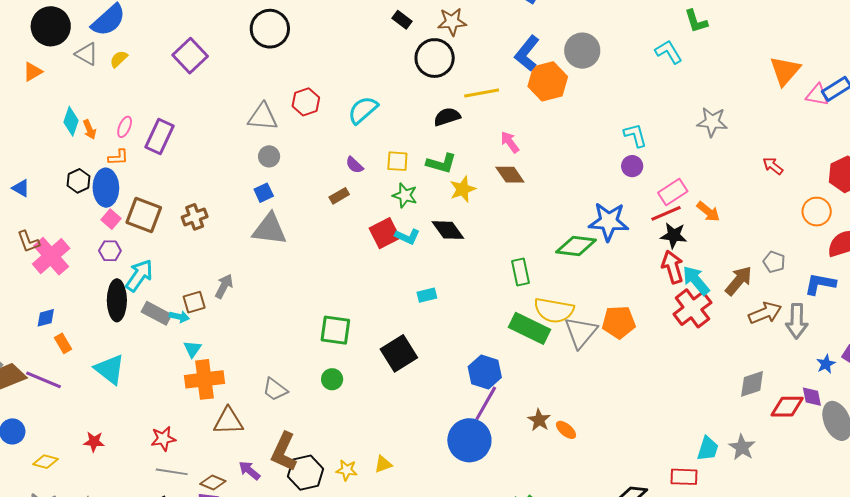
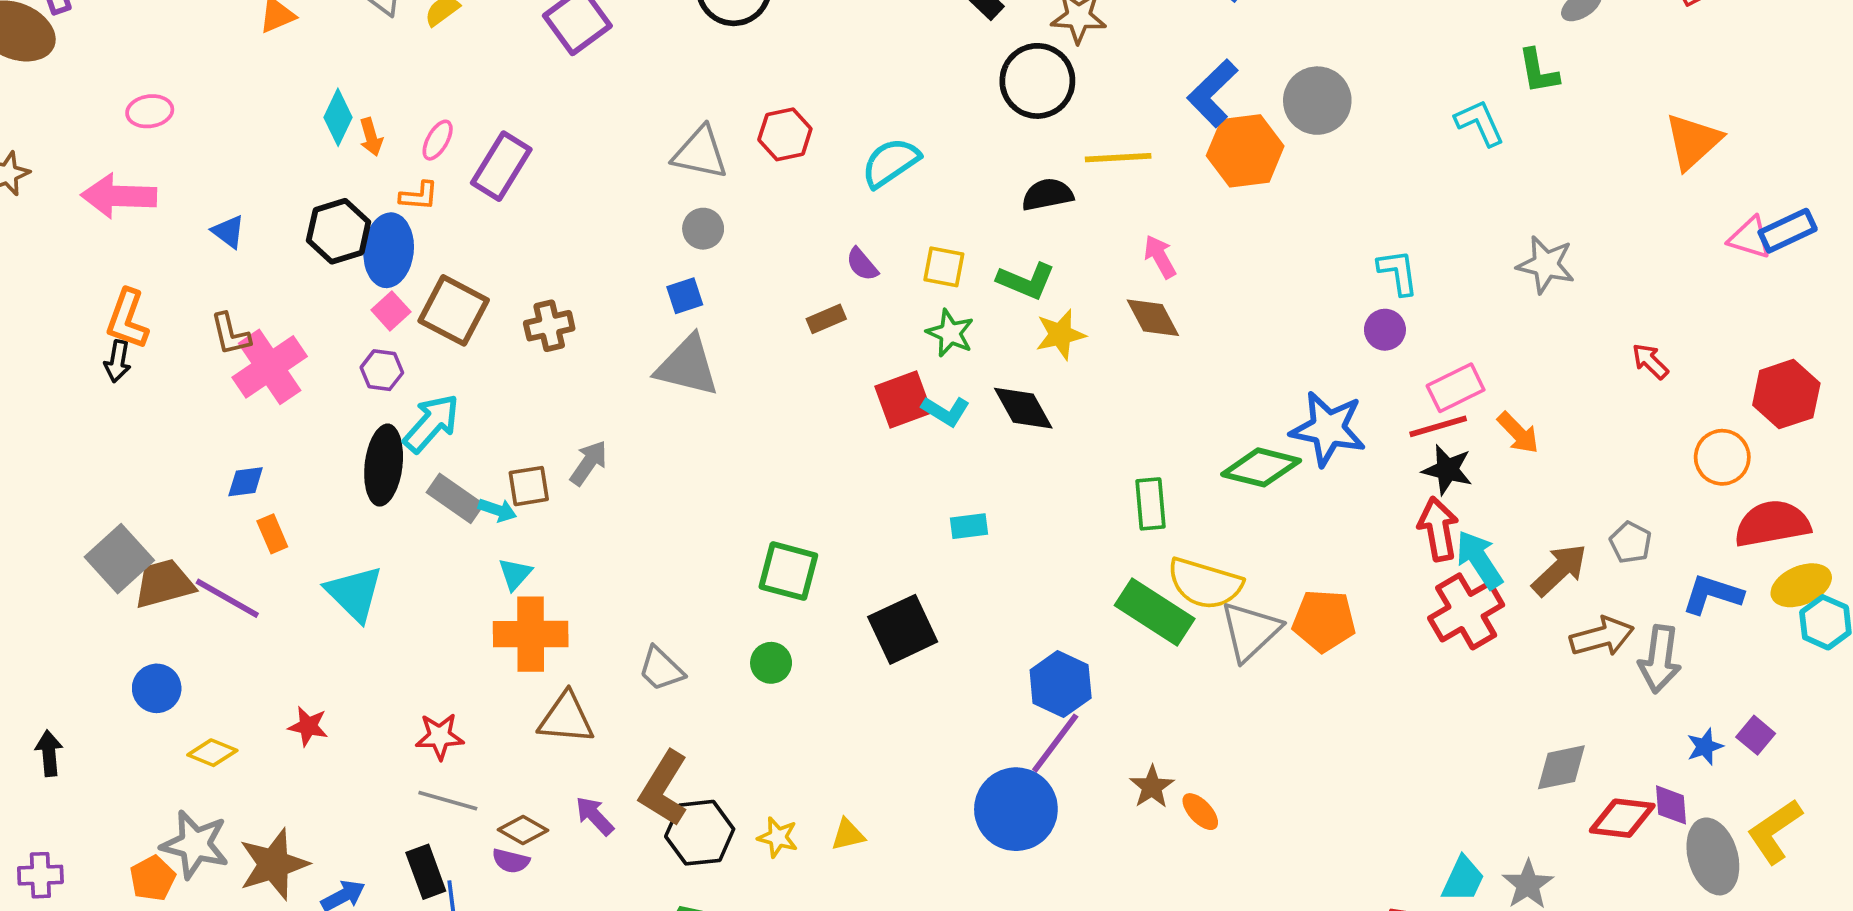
orange triangle: (785, 71) -> (1693, 141), moved
black hexagon: (79, 181) -> (339, 231), size x1.4

